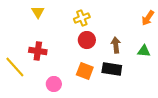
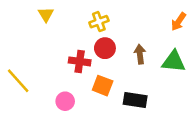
red cross: (38, 51) -> (80, 61), moved
green triangle: (144, 51) -> (174, 61), size x1.5
black rectangle: (112, 69) -> (135, 100), moved

